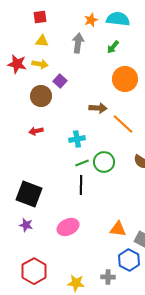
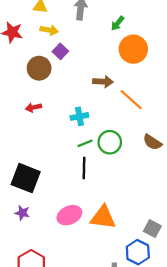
green arrow: (113, 47) -> (118, 23), moved
yellow arrow: (40, 64) -> (49, 30), moved
orange triangle: (118, 229) -> (103, 217), moved, size x1.4

